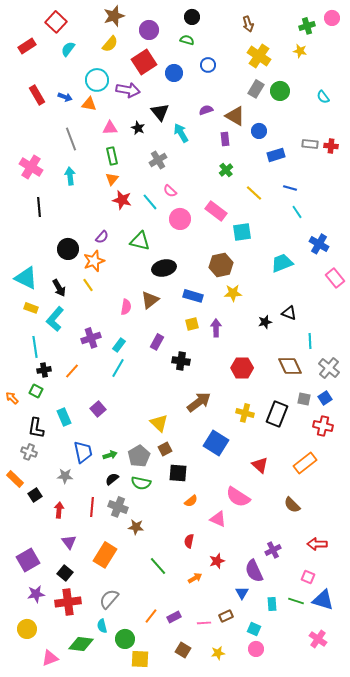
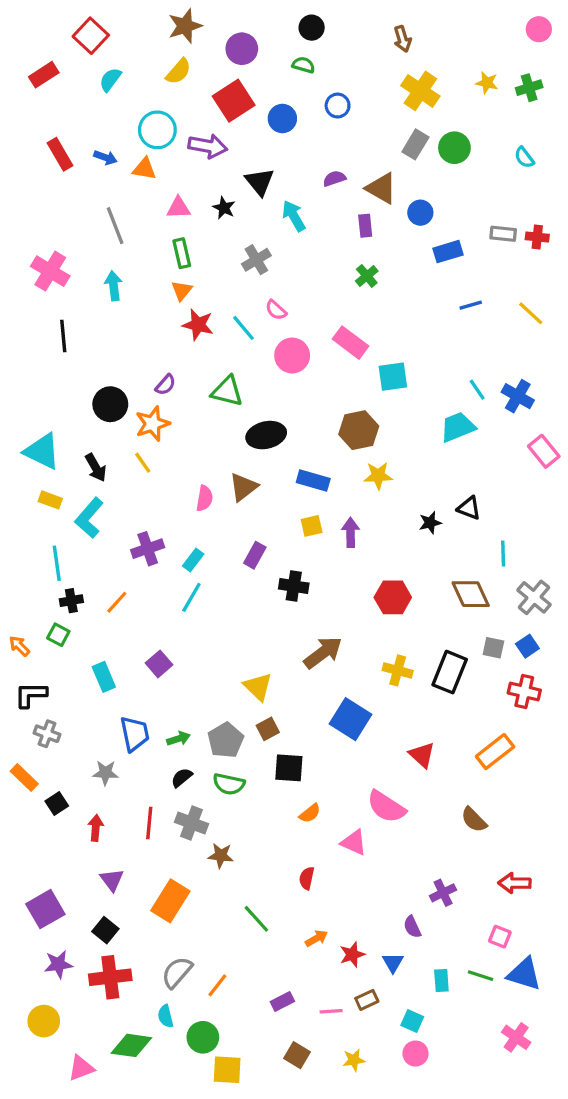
green cross: (307, 26) -> (529, 88), moved
blue line: (290, 188) -> (471, 305), turned -32
yellow line: (254, 193) -> (531, 313), moved
cyan line: (297, 212) -> (477, 390), moved
black L-shape: (36, 428) -> (31, 695), moved, turned 80
red star: (217, 561) -> (352, 954), moved
purple semicircle: (254, 571) -> (412, 927), size x0.6
orange line: (151, 616) -> (217, 985), moved

